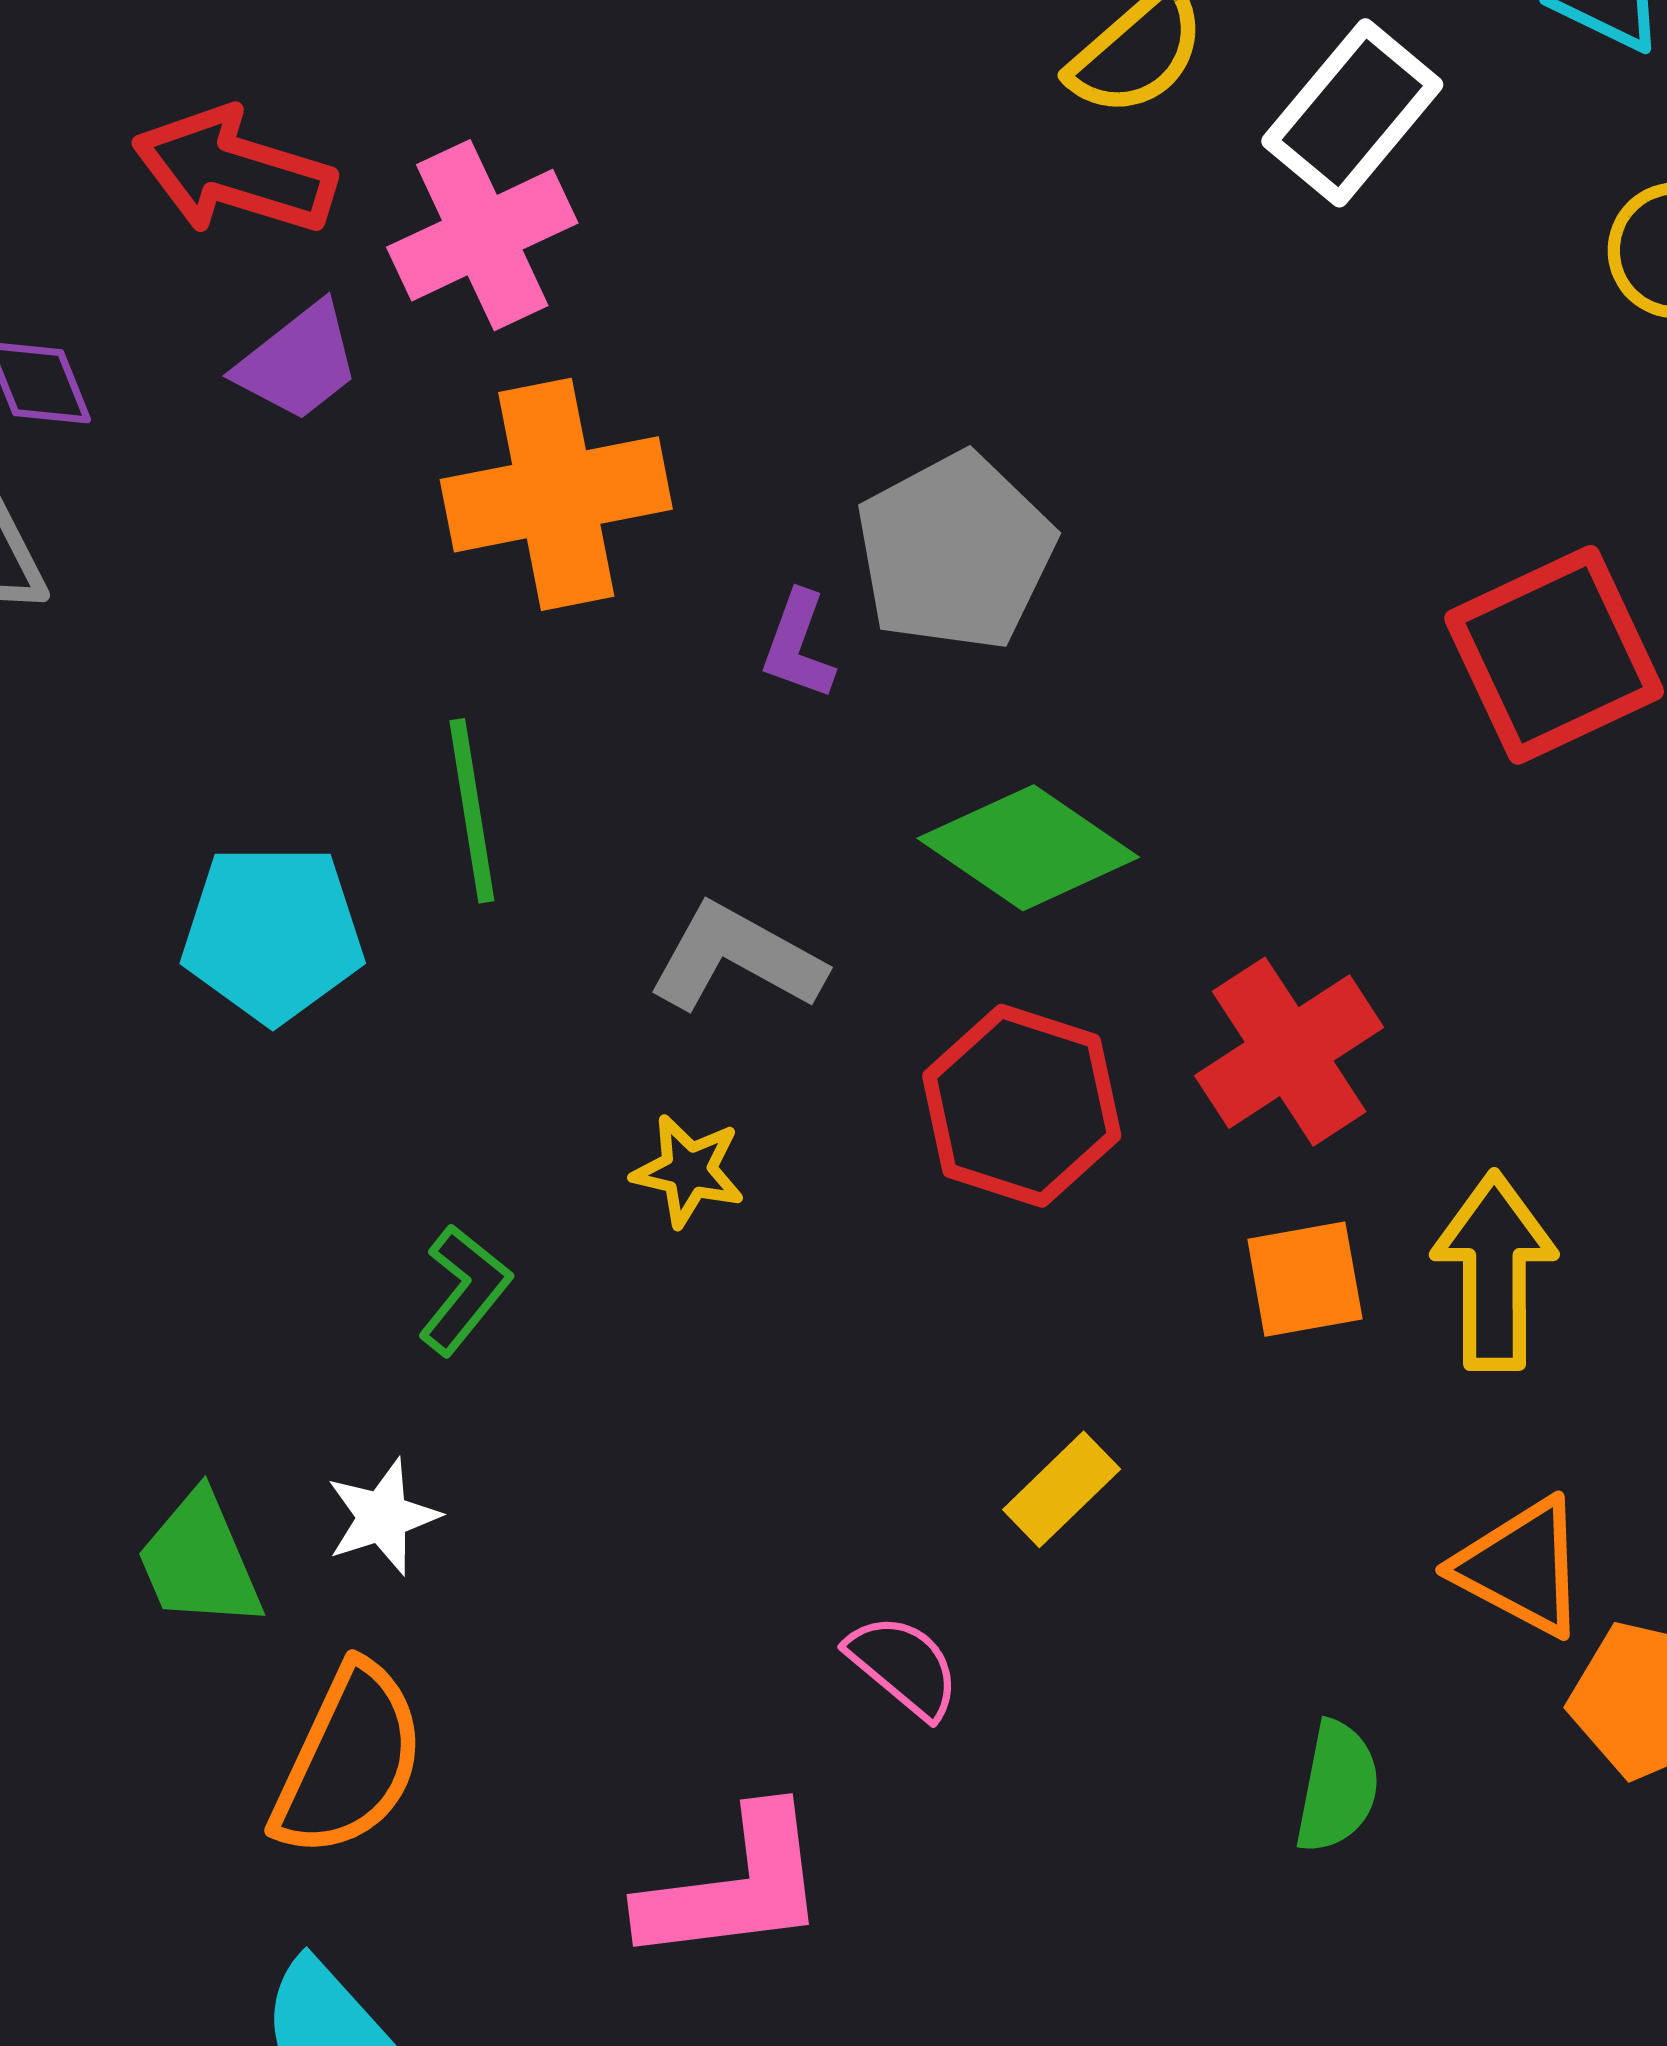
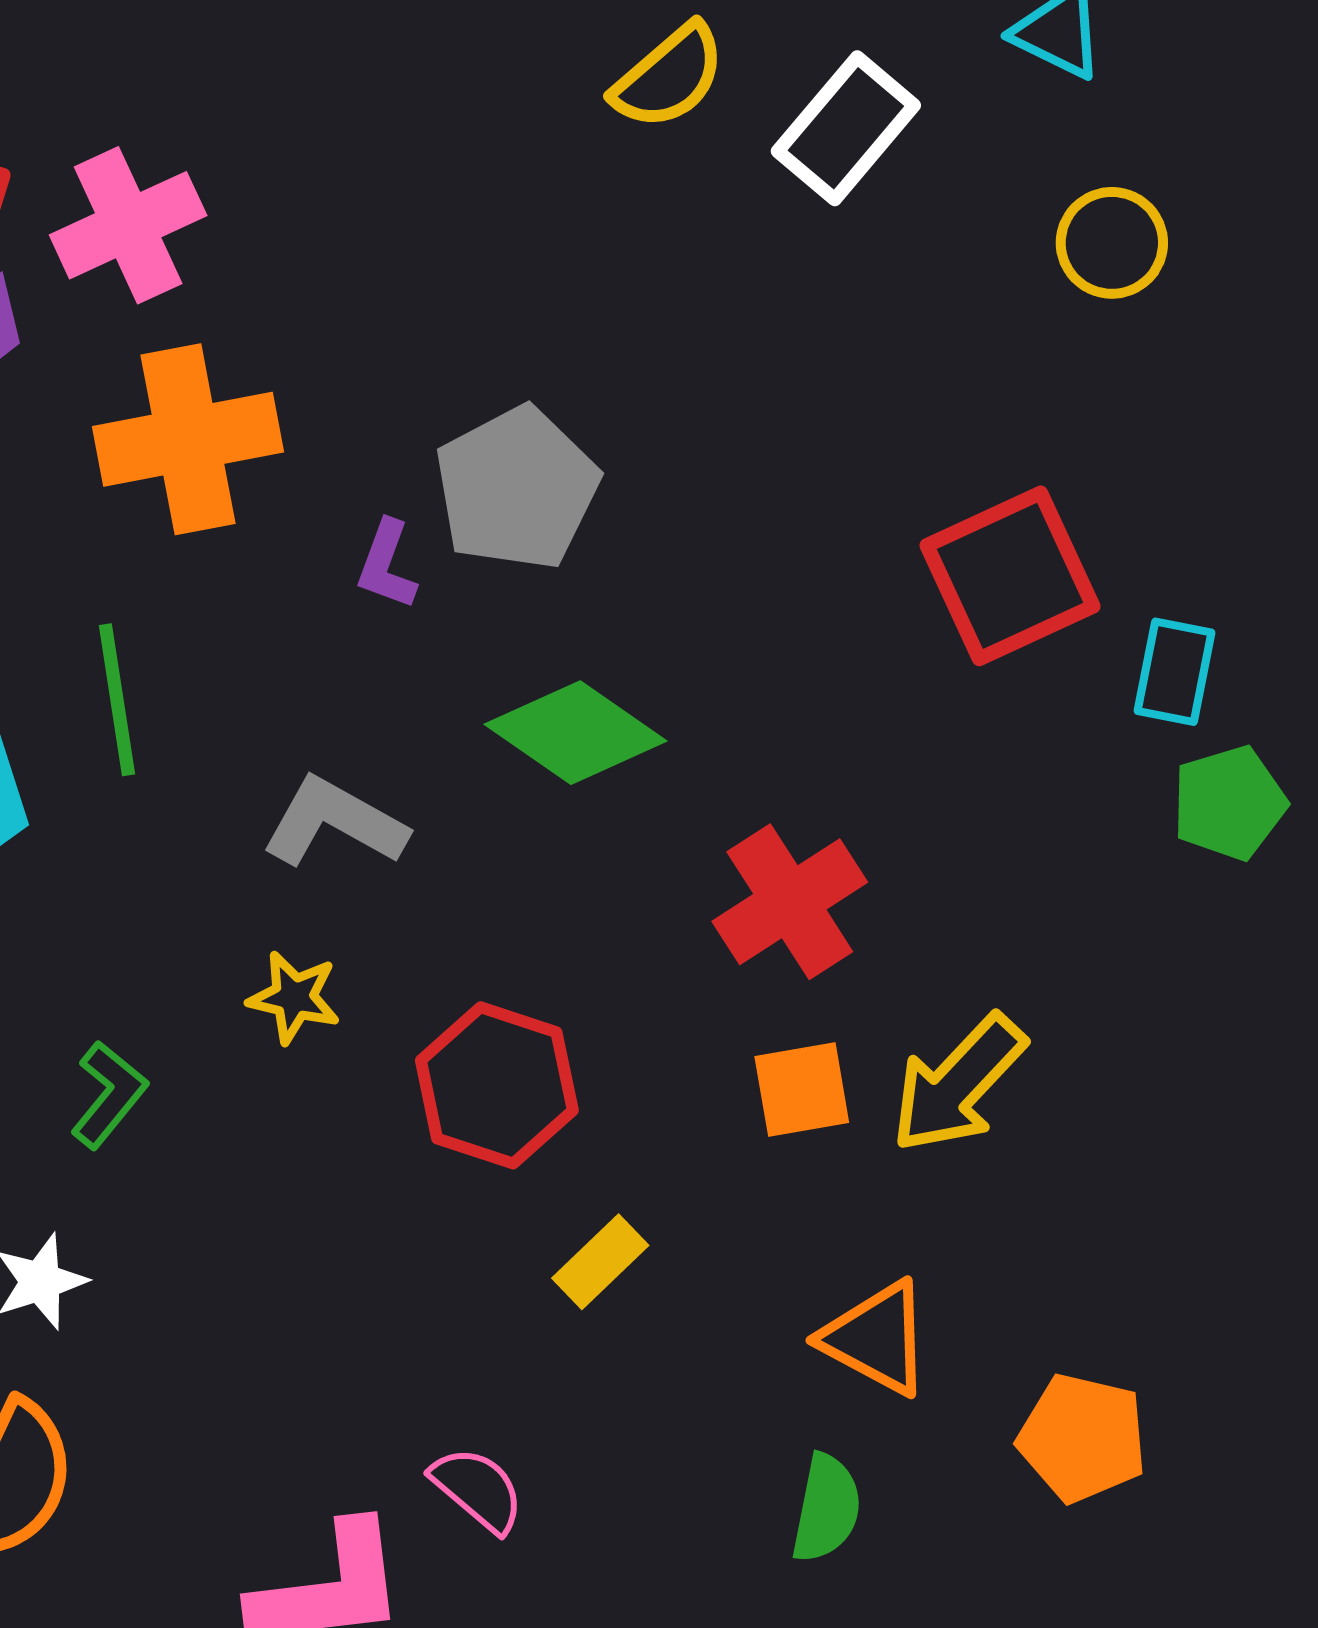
red hexagon: (1022, 1106) -> (497, 1085), moved
yellow arrow: (1494, 1271) -> (958, 1084), turned -137
orange triangle: (1521, 1567) -> (876, 1338), moved
pink semicircle: (904, 1666) -> (478, 1489), moved

